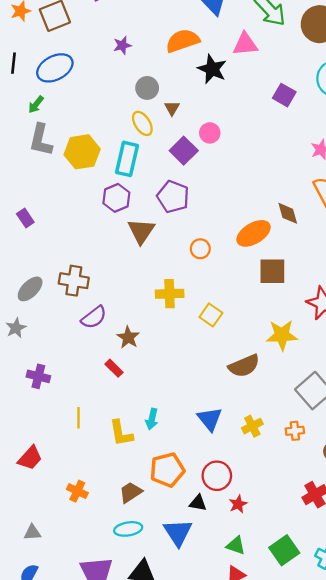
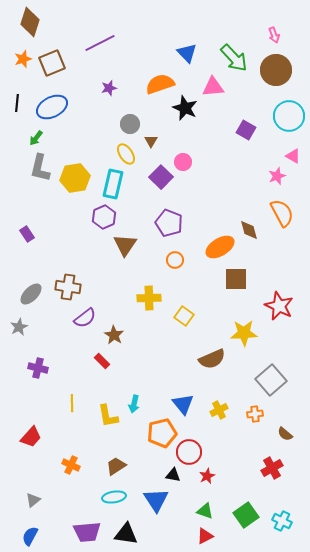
purple pentagon: (173, 197) -> (169, 223), moved
orange pentagon: (167, 470) -> (162, 433), moved
gray triangle: (32, 532) -> (33, 500), turned -35

